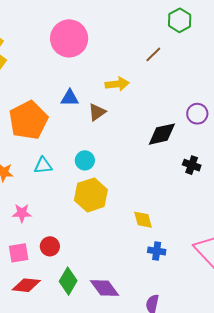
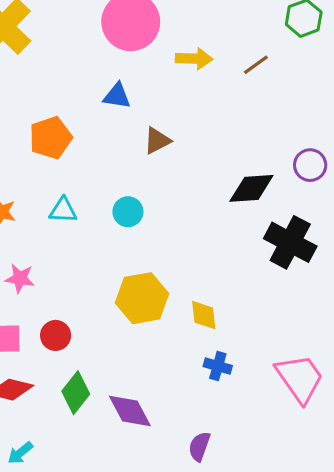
yellow arrow: (117, 84) -> (194, 59), moved
blue triangle: (70, 98) -> (117, 96), moved
orange pentagon: (28, 120) -> (51, 138), size x0.7
black cross: (192, 165) -> (290, 242), size x1.8
yellow hexagon: (91, 195) -> (142, 298), moved

